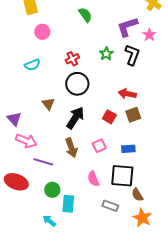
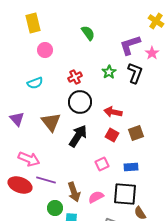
red arrow: (127, 94) -> (113, 112), moved
brown triangle: (48, 104) -> (51, 122), size x1.5
purple triangle: (14, 119) -> (17, 119), moved
brown arrow: (71, 148) -> (74, 192), moved
pink semicircle: (93, 179) -> (96, 197), turned 84
red ellipse: (16, 182) -> (20, 185), moved

